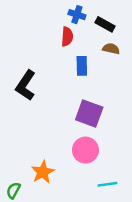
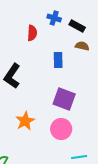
red semicircle: (67, 37) -> (32, 33), moved
orange star: (43, 172) -> (25, 121), moved

